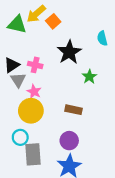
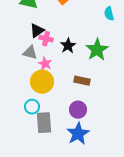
black star: (69, 52) -> (68, 46), moved, size x0.7
black triangle: (12, 65) -> (37, 31), moved
green star: (89, 77) -> (97, 50), size x1.6
gray triangle: (18, 80) -> (30, 53), turned -42

